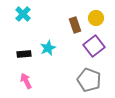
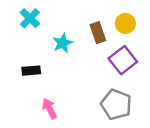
cyan star: (48, 48) -> (63, 43), moved
pink arrow: (26, 81) -> (49, 108), moved

